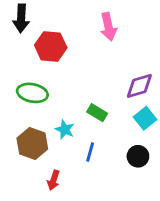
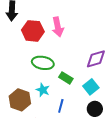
pink arrow: (108, 27) -> (58, 27), moved
green ellipse: (32, 93) -> (43, 63), moved
cyan square: (145, 118) -> (91, 87), moved

